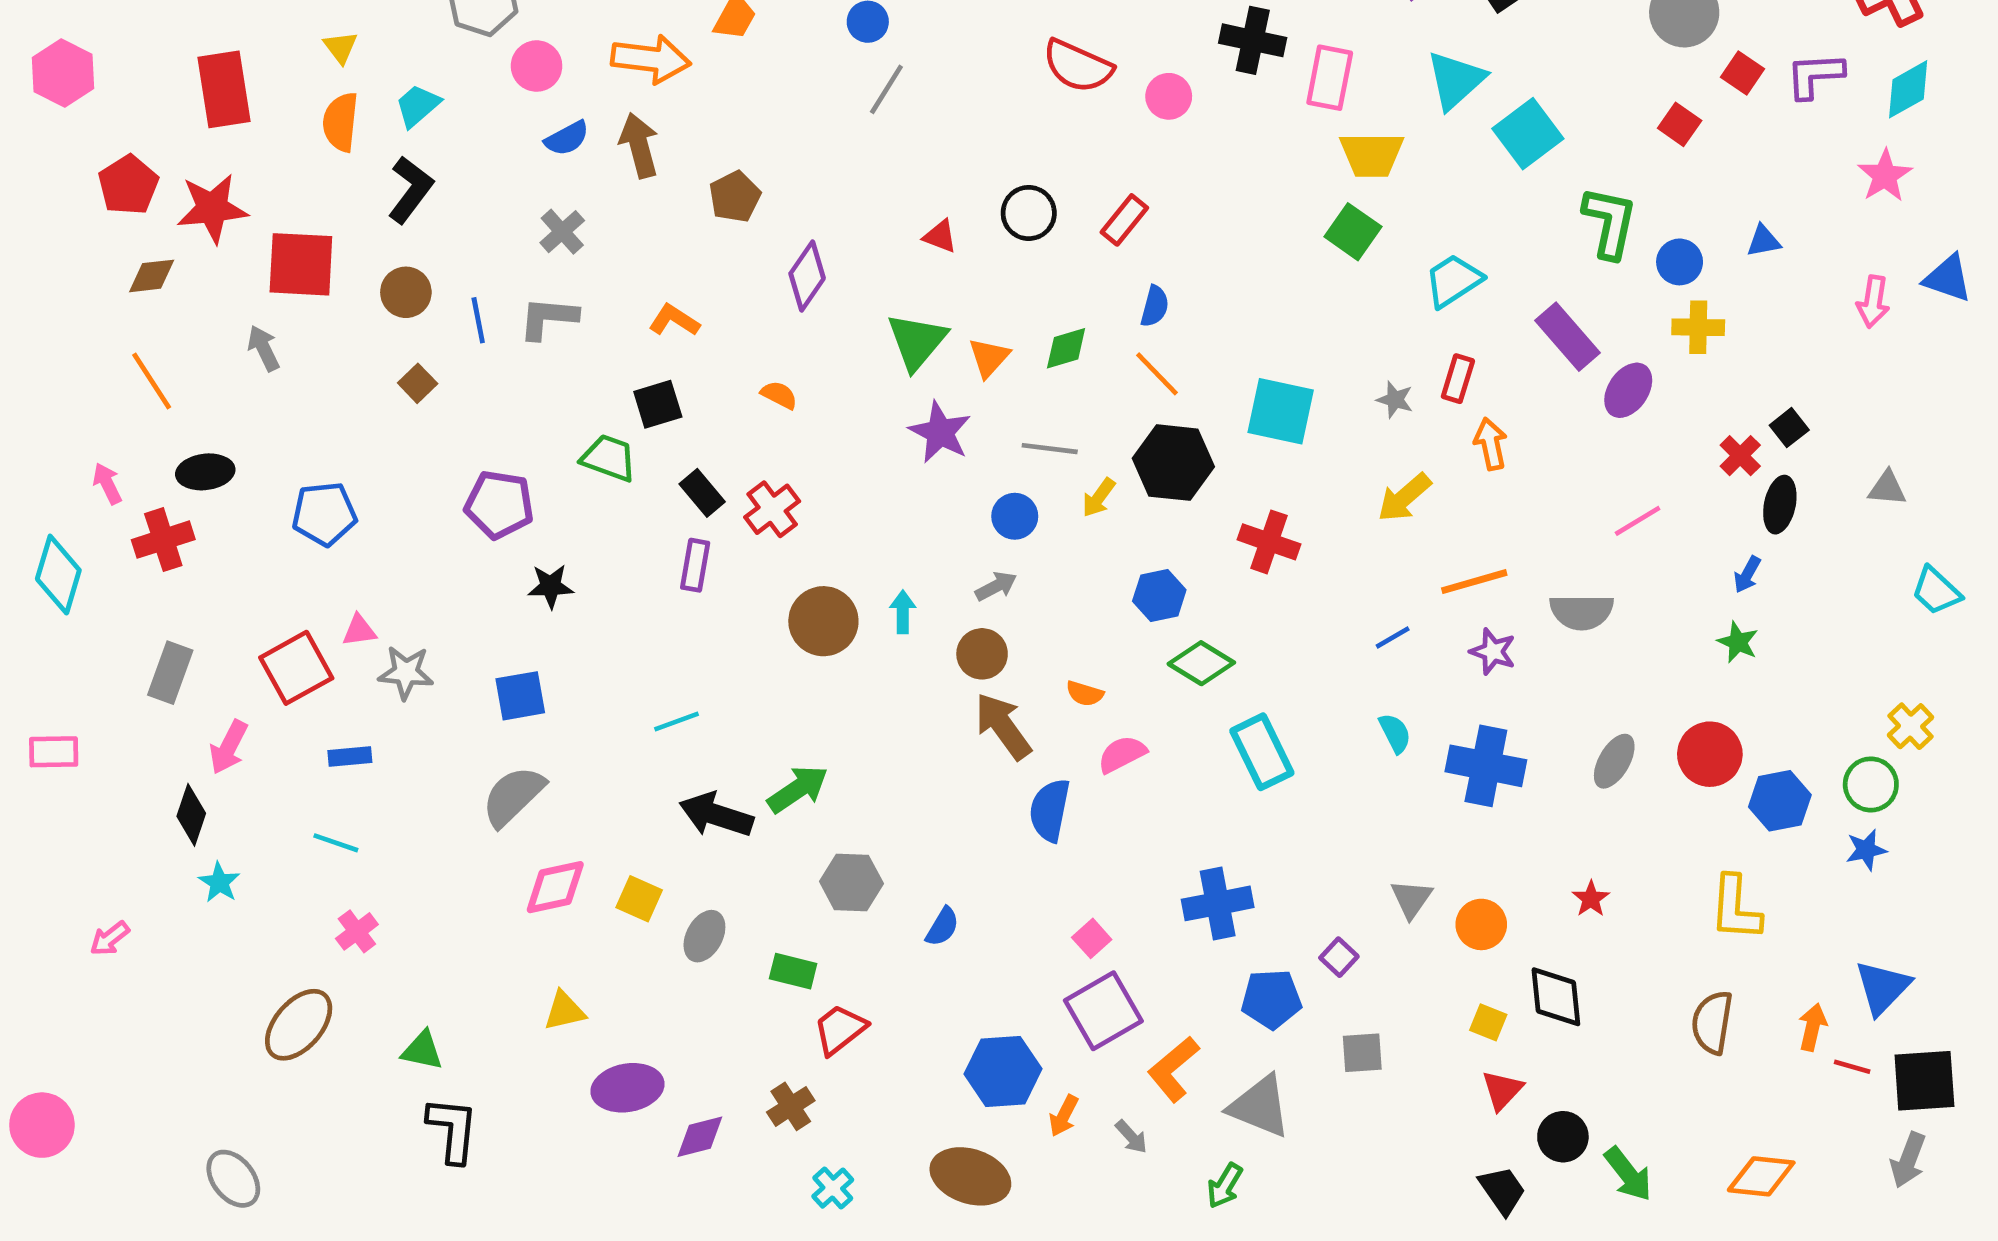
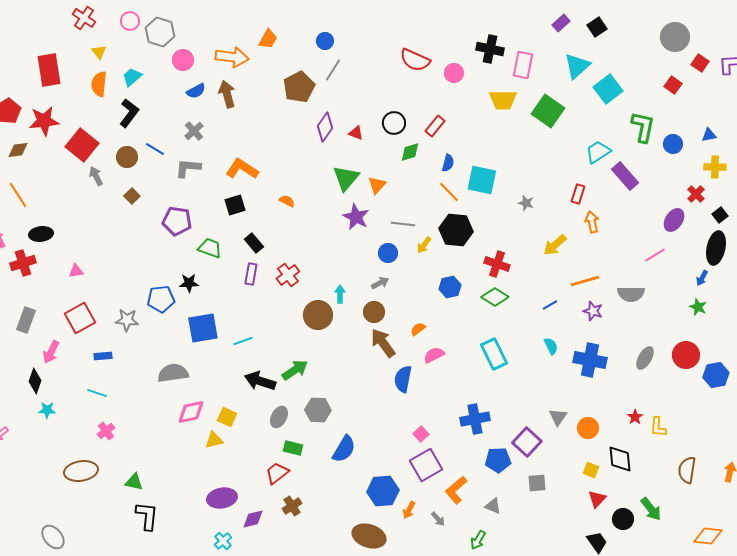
yellow trapezoid: (1372, 155) -> (503, 100), moved
brown pentagon: (735, 197) -> (299, 87), moved, size x1.4
green square: (1353, 232) -> (548, 111), moved, size x1.4
red square: (301, 264) -> (82, 145), turned 36
purple diamond: (807, 276) -> (325, 127), moved
cyan trapezoid: (1453, 281) -> (598, 152), moved
blue line: (478, 320) -> (155, 149), moved, turned -48
orange L-shape: (674, 320) -> (242, 169), size x1.5
yellow cross: (1698, 327) -> (715, 167), moved
gray arrow: (264, 348) -> (96, 176), moved
green diamond: (1066, 348) -> (410, 152), moved
purple ellipse: (1628, 390) -> (674, 220), moved
gray star: (1395, 400) -> (526, 203), moved
cyan square: (1281, 411) -> (482, 180), moved
red cross: (1740, 456) -> (696, 194), moved
green trapezoid: (609, 458) -> (210, 248), moved
purple pentagon: (499, 505) -> (177, 221), moved
black ellipse: (1780, 505) -> (716, 248), size x1.4
red cross: (772, 509) -> (288, 275), moved
blue pentagon: (324, 514) -> (161, 299), moved
brown circle: (823, 621) -> (318, 315), moved
pink triangle: (359, 631) -> (76, 271), moved
green diamond: (1201, 663) -> (495, 297), moved
orange semicircle: (1085, 694) -> (418, 329), turned 126
blue square: (520, 696) -> (203, 328), moved, size x1.4
gray semicircle: (513, 796) -> (173, 373), turned 36
cyan star: (219, 882) -> (47, 410), turned -30
yellow L-shape: (1736, 908) -> (658, 427), moved, size x0.7
blue semicircle: (942, 927) -> (344, 449), moved, size x1.6
gray ellipse: (704, 936) -> (279, 417), moved
purple square: (1339, 957) -> (527, 442), size x1.8
yellow triangle: (565, 1011) -> (214, 440), moved
brown ellipse: (299, 1025) -> (81, 471), turned 40
red trapezoid: (840, 1029) -> (277, 473), moved
gray triangle: (1260, 1106) -> (493, 506), size x0.6
green arrow: (1628, 1174) -> (651, 509), moved
cyan cross: (833, 1188) -> (223, 541), moved

